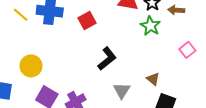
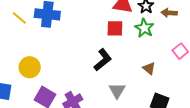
red square: (87, 21) -> (115, 28), moved, turned 30
brown triangle: (153, 79) -> (149, 68), moved

